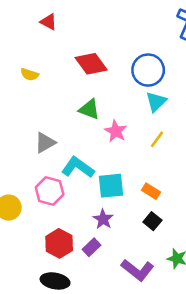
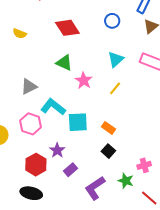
blue circle: (148, 70) -> (112, 21), moved, size x0.6
purple star: (103, 219) -> (57, 150), moved
purple rectangle: (92, 247) -> (71, 170), moved
purple L-shape: (137, 270) -> (95, 188), turned 105

